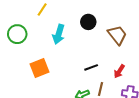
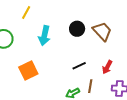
black circle: (88, 22) -> (77, 29), moved

